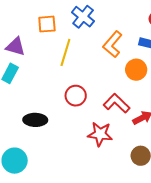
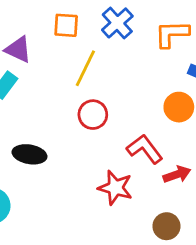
orange L-shape: (113, 44) -> (172, 34), moved, turned 40
red circle: (76, 96) -> (93, 115), moved

